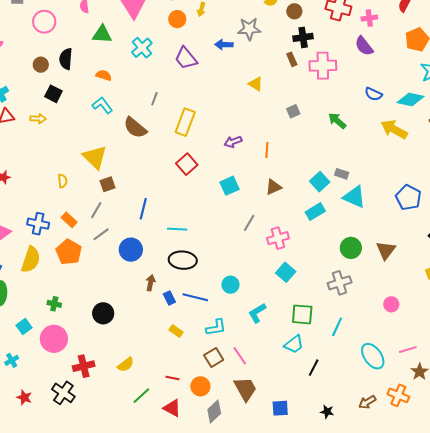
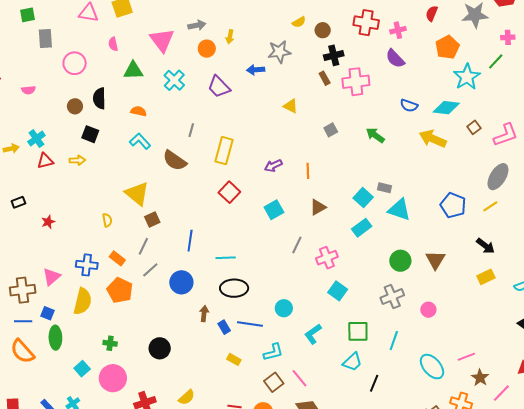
pink circle: (391, 304) -> (428, 310), moved

